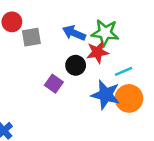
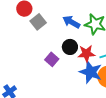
gray square: (31, 37) -> (38, 22), turned -35
red star: (97, 52) -> (86, 54), moved

